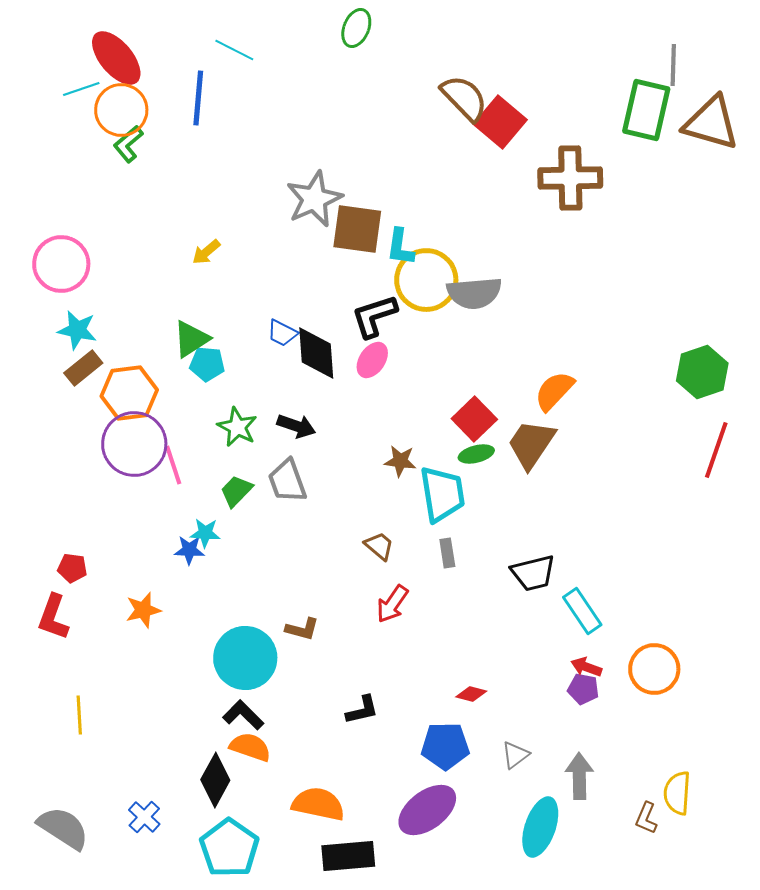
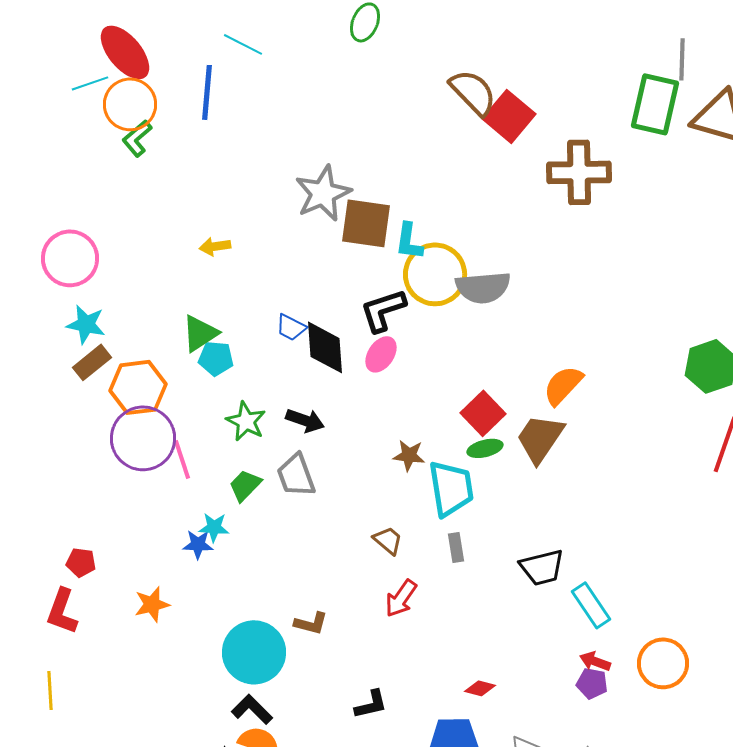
yellow arrow: (206, 252) -> (215, 246), turned 32
yellow line: (79, 715) -> (50, 690), moved

